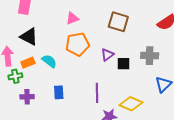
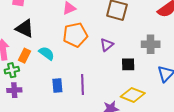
orange rectangle: (28, 63) -> (24, 56), turned -40
black square: (124, 64) -> (128, 64), moved
purple line: (97, 93) -> (83, 84), moved
purple cross: (27, 97) -> (14, 90), moved

